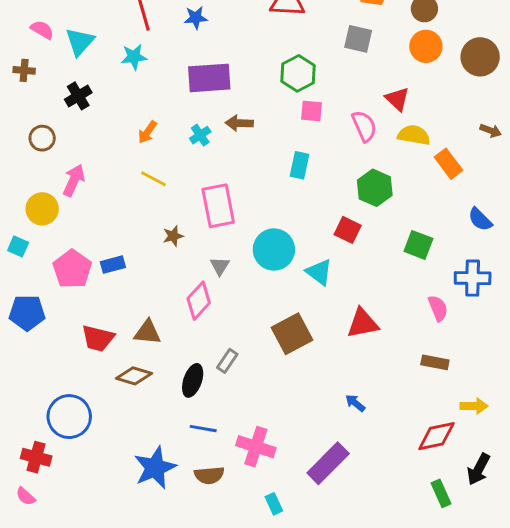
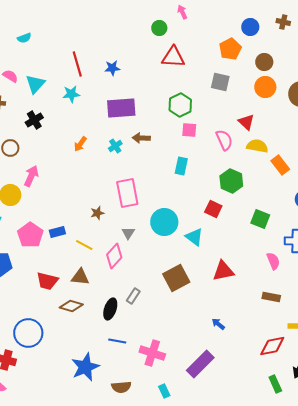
yellow line: (154, 179) -> (84, 245), moved
brown semicircle: (209, 475) -> (121, 387), moved

